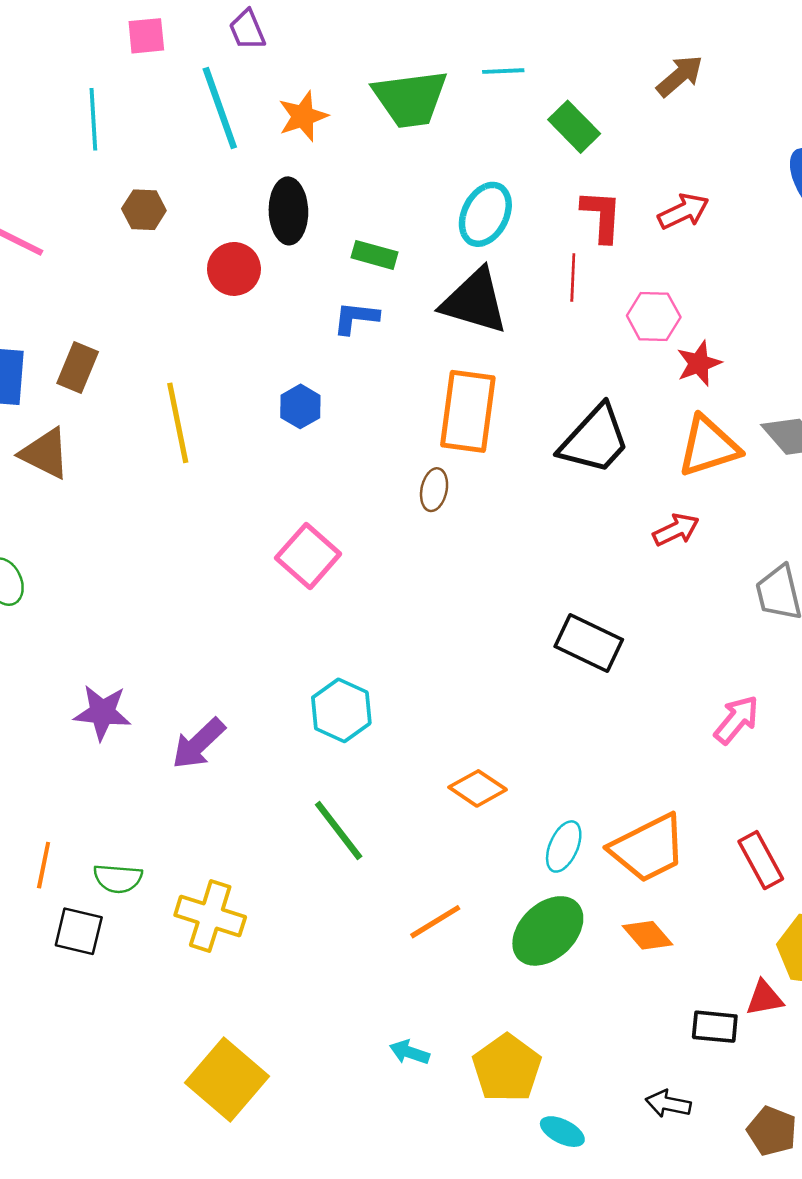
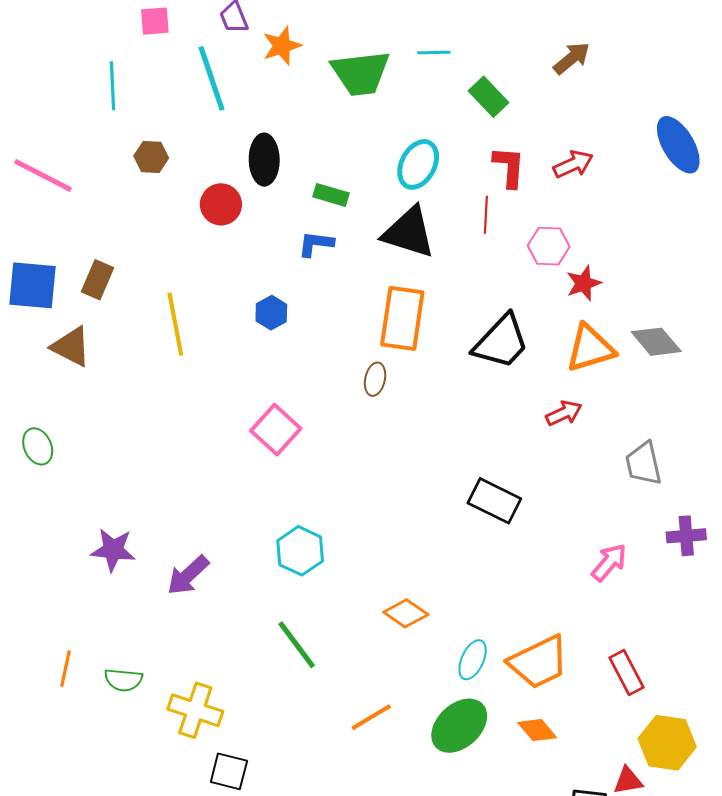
orange star: (303, 116) -> (282, 46), moved
black square: (79, 931) -> (229, 771), moved

